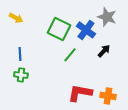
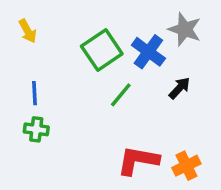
yellow arrow: (16, 18) -> (28, 31), turned 32
green square: (59, 29) -> (102, 50), turned 30
orange cross: (108, 96) -> (186, 166), turned -35

